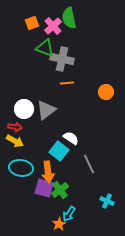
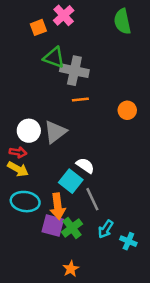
green semicircle: (69, 18) -> (122, 21), moved
pink cross: (53, 26) -> (64, 15), moved
gray line: (89, 164) -> (92, 199), moved
cyan arrow: (69, 214) -> (106, 229), moved

